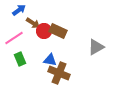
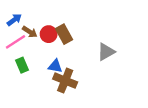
blue arrow: (19, 10) -> (14, 20), moved
brown arrow: (33, 23) -> (30, 32), moved
brown rectangle: (58, 31) -> (64, 34), turned 36

